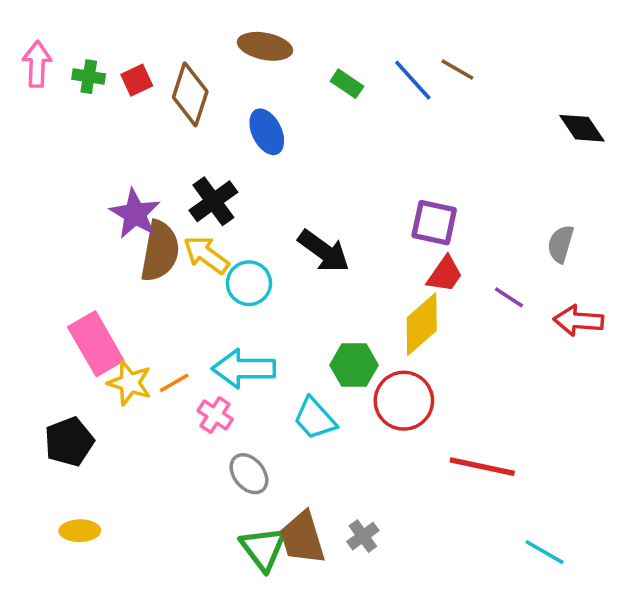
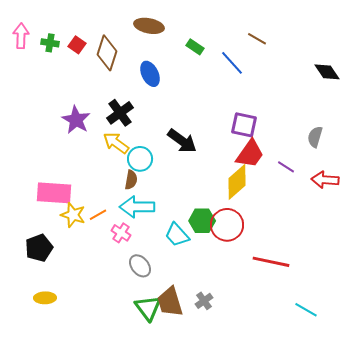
red square: (137, 80) -> (77, 45), turned -30
blue line: (413, 80) -> (232, 63), moved
brown semicircle: (160, 251) -> (131, 180), moved, size x0.6
red trapezoid: (445, 274) -> (250, 154), size x1.4
pink rectangle: (96, 344) -> (54, 193), turned -56
green hexagon: (354, 365) -> (202, 221), moved

